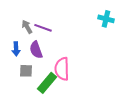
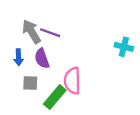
cyan cross: (106, 19) -> (124, 47), moved
gray arrow: (27, 27) -> (31, 32), size x1.5

